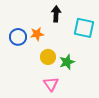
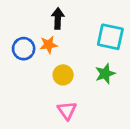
black arrow: (56, 14) -> (58, 18), moved
green star: (67, 62) -> (105, 74), moved

